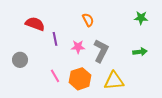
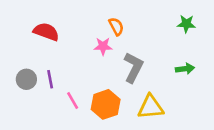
purple line: (55, 39) -> (50, 79), moved
pink star: (78, 47) -> (103, 46), moved

